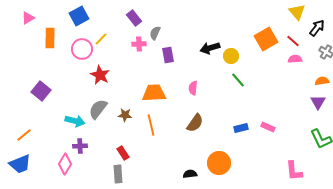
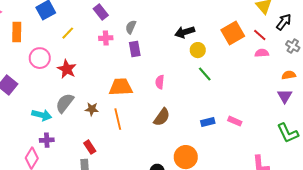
gray semicircle: (155, 33) -> (131, 27), moved
black arrow: (210, 48) -> (185, 32), moved
pink circle: (82, 49) -> (40, 58), moved

